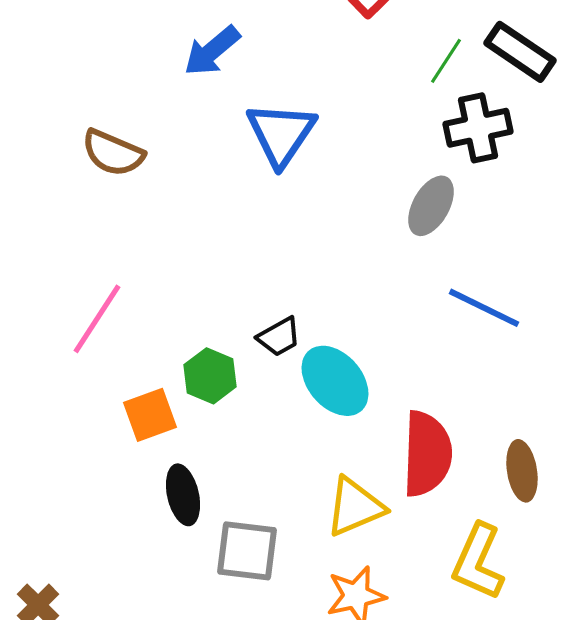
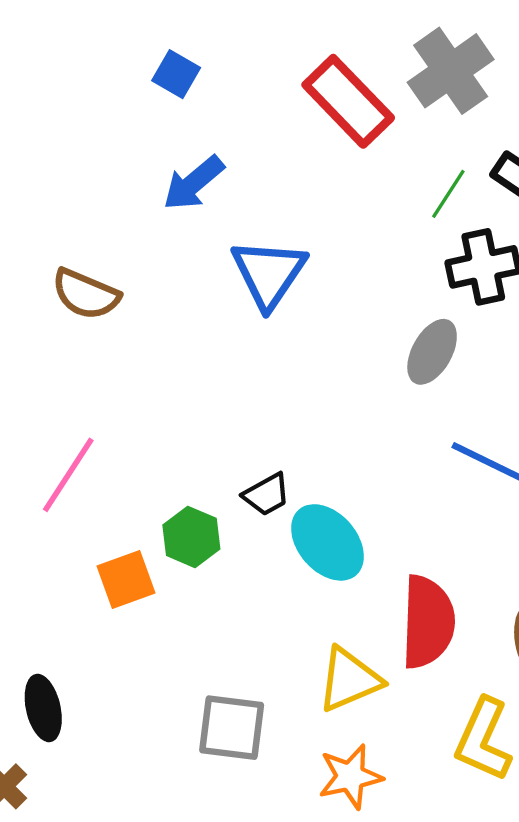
black ellipse: (183, 495) -> (43, 708), moved

